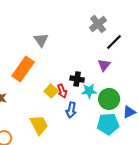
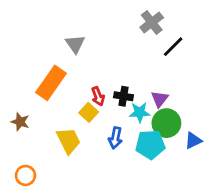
purple triangle: (104, 65) -> (160, 99), moved
red arrow: (62, 91) -> (98, 96), moved
cyan pentagon: (108, 124) -> (150, 145), moved
yellow trapezoid: (39, 125) -> (68, 141), moved

